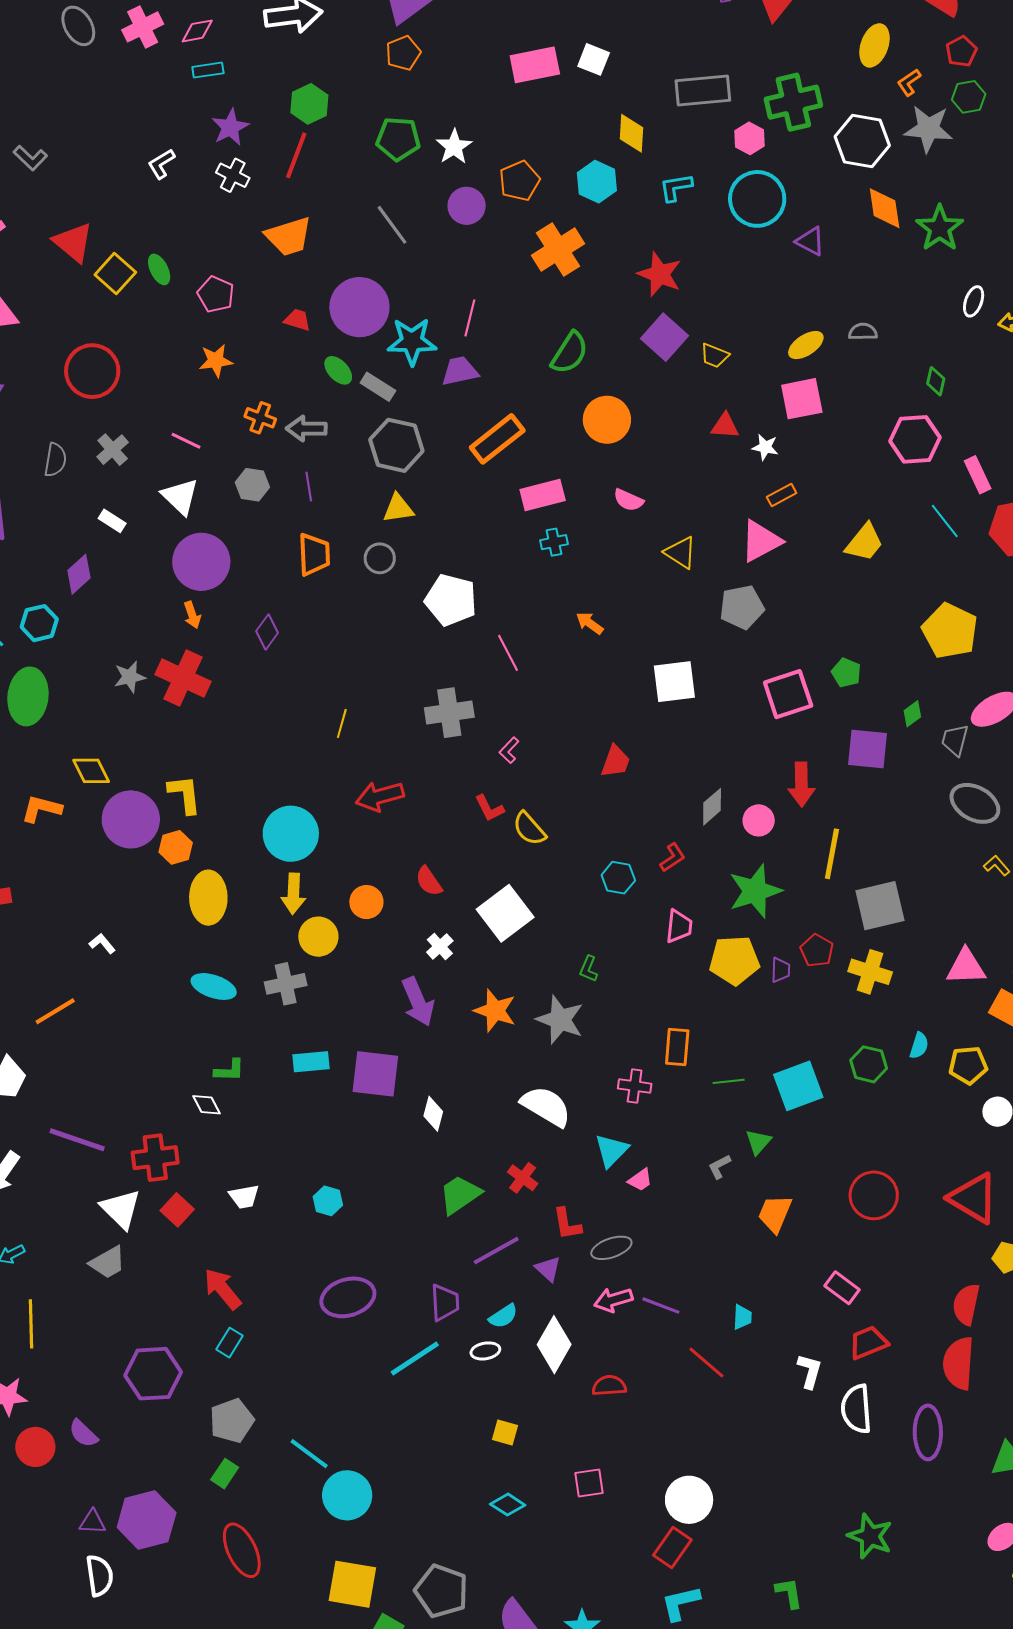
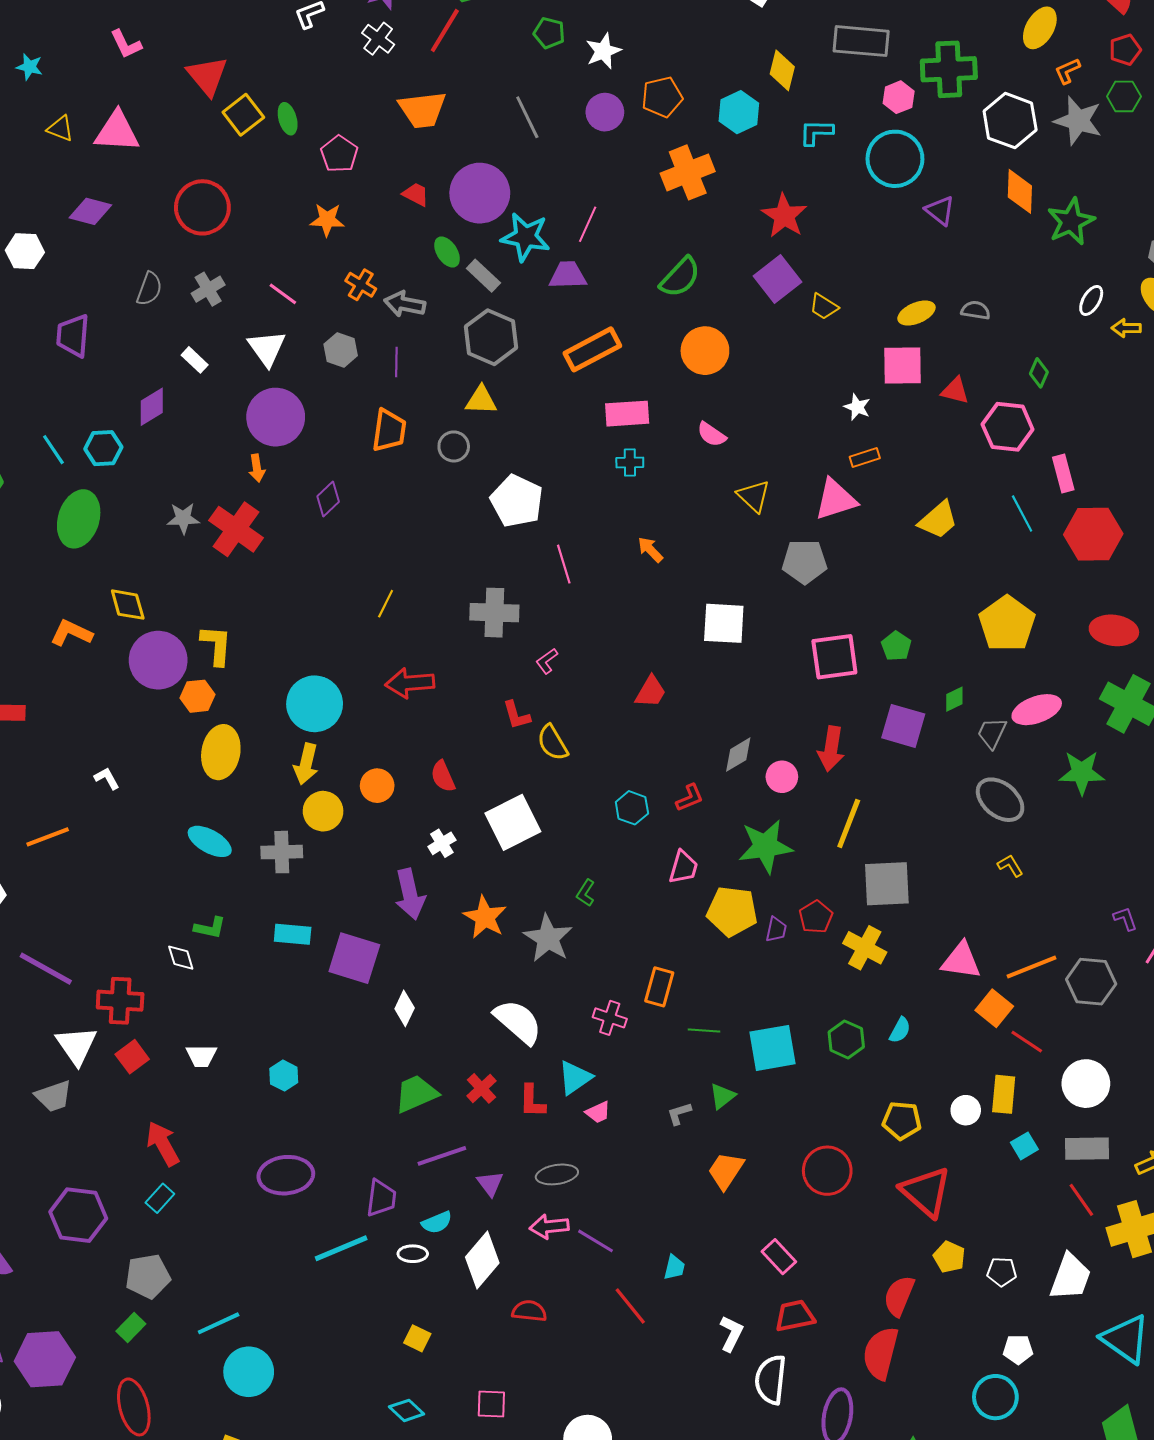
green pentagon: (398, 139) -> (549, 33), size x0.7
red triangle: (725, 426) -> (955, 391), moved
yellow pentagon: (968, 1065) -> (902, 1121), moved
red L-shape: (567, 1224) -> (532, 1101), moved
cyan line: (309, 1454) -> (219, 1323), turned -72

